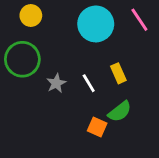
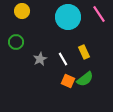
green circle: (22, 59) -> (16, 42), size x0.6
orange square: (97, 127) -> (68, 81), moved

